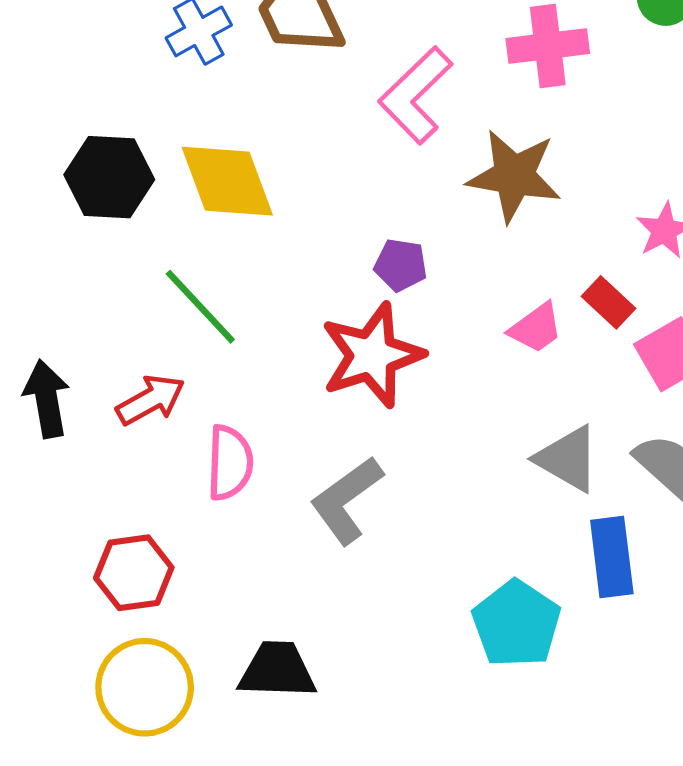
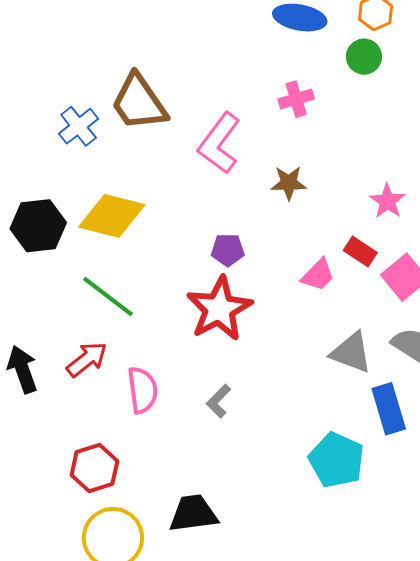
pink cross: (548, 46) -> (296, 99), size x0.7
brown star: (514, 176) -> (289, 183), size x0.6
yellow diamond: (227, 181) -> (112, 216), turned -46
gray L-shape: (346, 500) -> (219, 401), size x0.6

